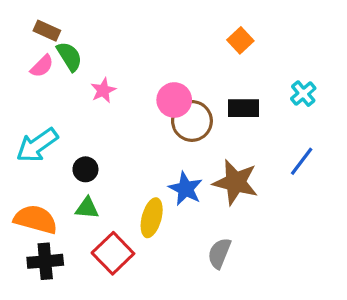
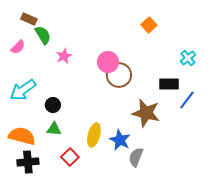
pink semicircle: (42, 66) -> (18, 47), moved
black rectangle: (244, 108) -> (169, 84), moved
blue star: (186, 189) -> (120, 140), moved
red square: (113, 253) -> (70, 157), size x0.7

